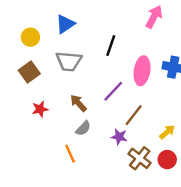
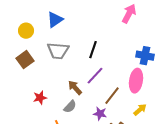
black line: (111, 46) -> (93, 50), moved
pink ellipse: (142, 71) -> (136, 81), moved
brown arrow: (78, 103) -> (75, 88), moved
red star: (40, 109) -> (40, 98), moved

